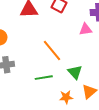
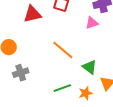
green line: (44, 78) -> (62, 88), moved

